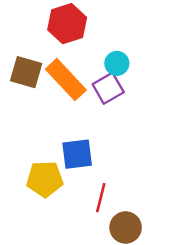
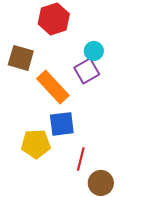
orange rectangle: (66, 80) -> (53, 87), moved

